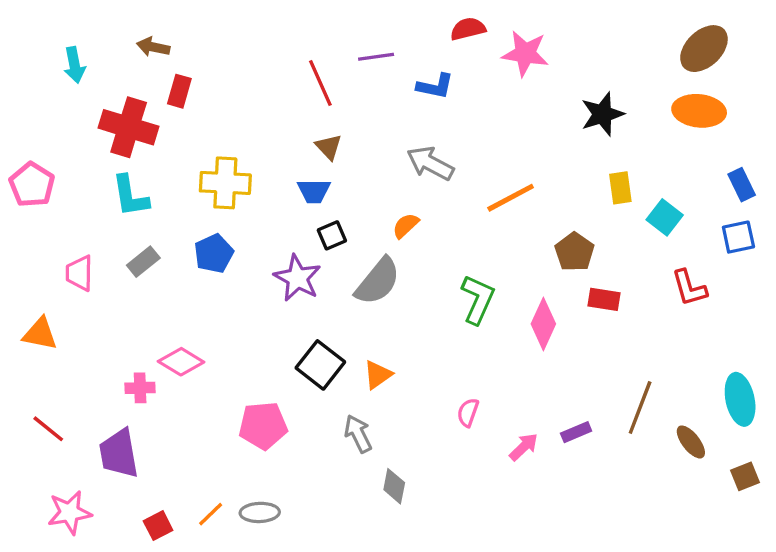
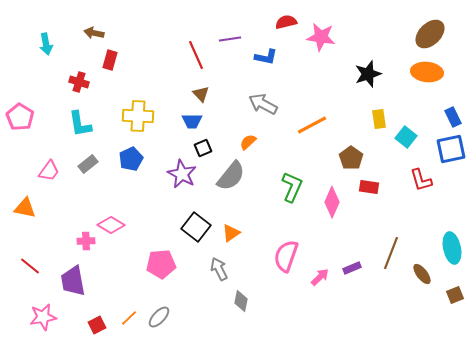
red cross: (129, 127) -> (79, 82), size x0.6
blue square: (738, 237) -> (451, 149), size x1.4
pink trapezoid: (79, 273) -> (49, 171), turned -145
pink semicircle: (468, 412) -> (286, 256), size x1.8
gray ellipse: (260, 512) -> (159, 317), turned -45

